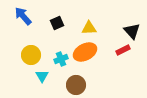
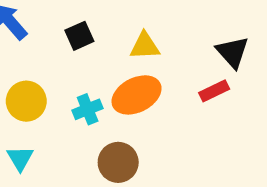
cyan triangle: (42, 76) -> (20, 158), moved

